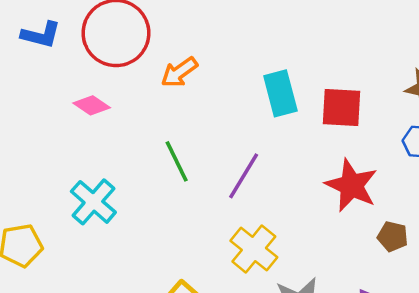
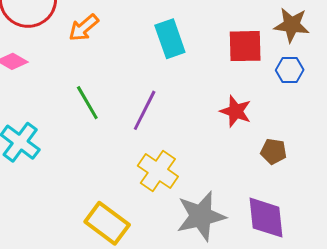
red square: (341, 108) -> (245, 46), moved
red star: (351, 185) -> (236, 111), size x0.7

